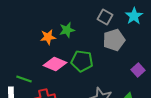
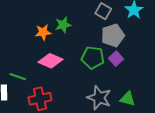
green pentagon: (82, 61) -> (93, 58), moved
purple square: (138, 70) -> (116, 59), moved

